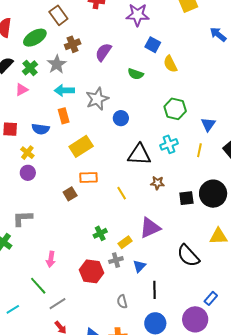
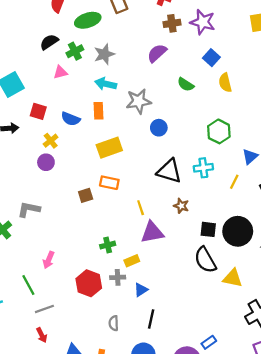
brown cross: (73, 44) -> (172, 23), moved
purple triangle: (150, 228) -> (152, 232), moved
black semicircle: (188, 256) -> (205, 260), moved

